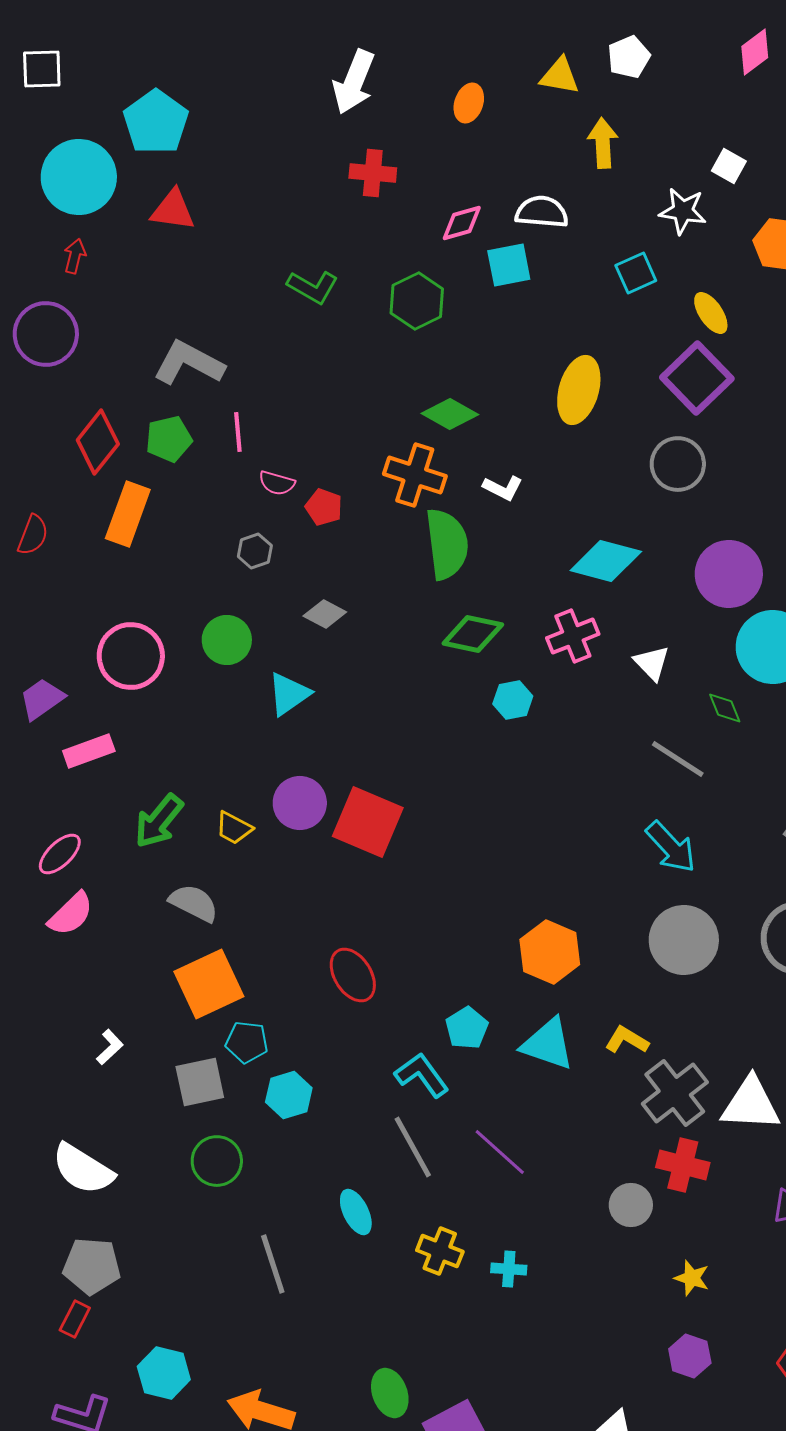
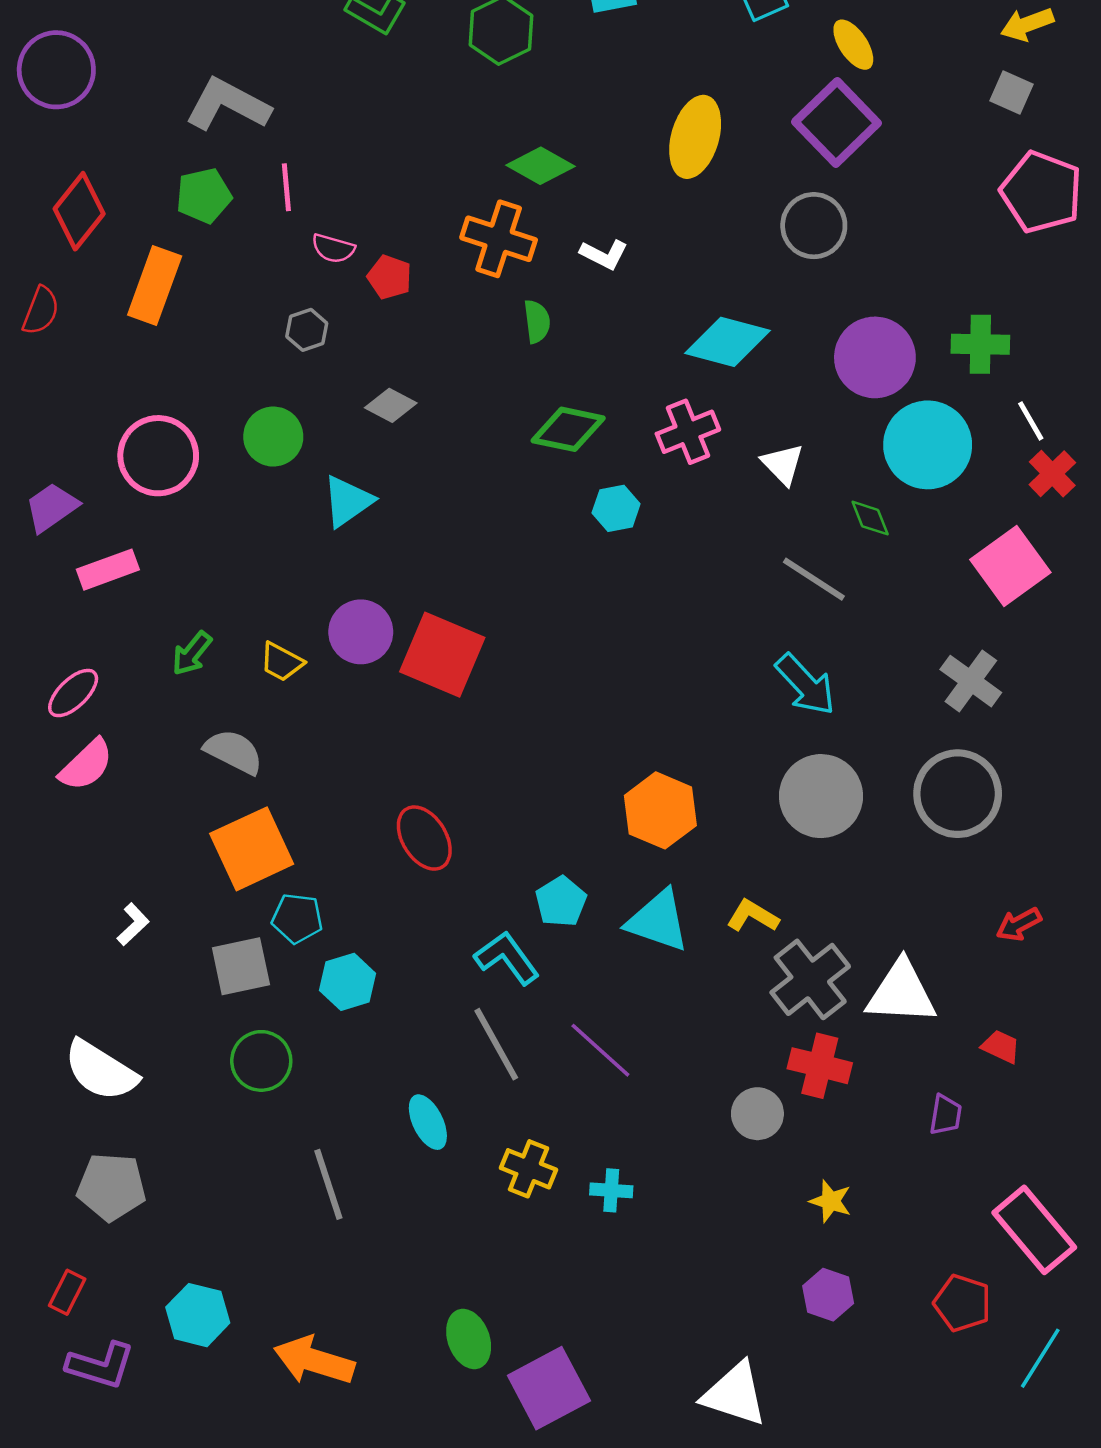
red diamond: (98, 442) -> (79, 211), moved
green semicircle: (447, 544) -> (537, 321), size x0.5
green arrow: (159, 821) -> (192, 653), size x0.7
red rectangle: (75, 1319) -> (67, 1292), moved

